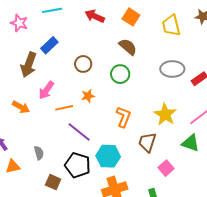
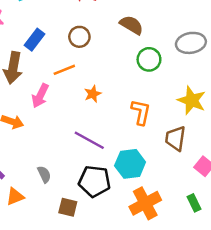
brown circle: (83, 64) -> (79, 37), moved
green circle: (120, 74) -> (149, 59), moved
orange line: (64, 108) -> (64, 70), moved

